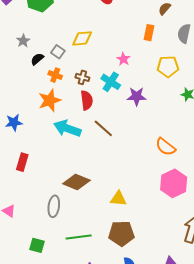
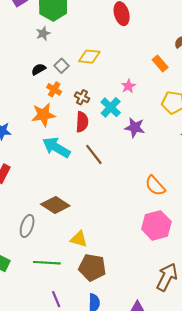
orange rectangle: (149, 33) -> (160, 63), turned -63
gray star: (23, 41) -> (43, 34), moved
yellow triangle: (118, 199) -> (79, 239), moved

